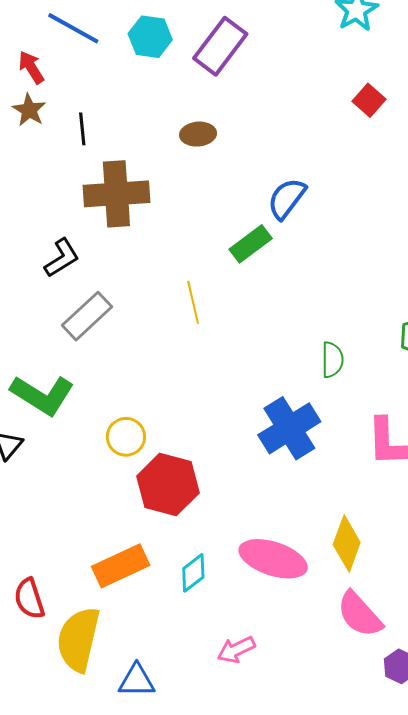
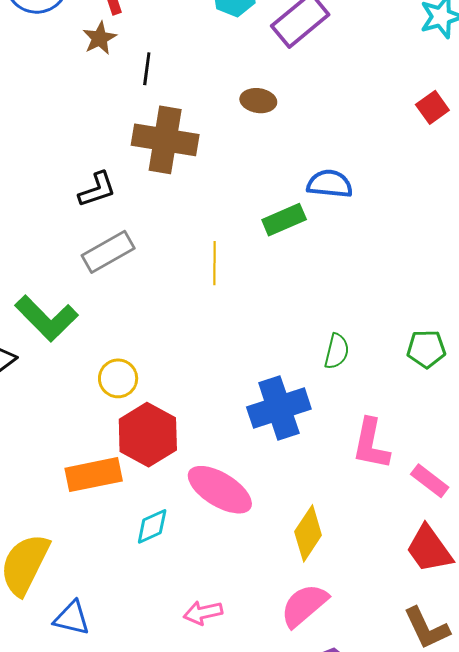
blue semicircle: (287, 198) -> (330, 184), turned 45
pink ellipse: (273, 559) -> (220, 490), moved
orange rectangle: (121, 566) -> (94, 475), moved
pink semicircle: (360, 614) -> (304, 605), turned 78
pink arrow: (236, 650) -> (203, 613), moved

